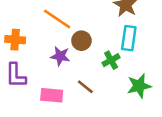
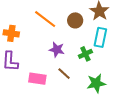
brown circle: (81, 41) -> (75, 20), moved
purple star: (60, 56) -> (57, 50), moved
green star: (139, 86) -> (96, 83), moved

